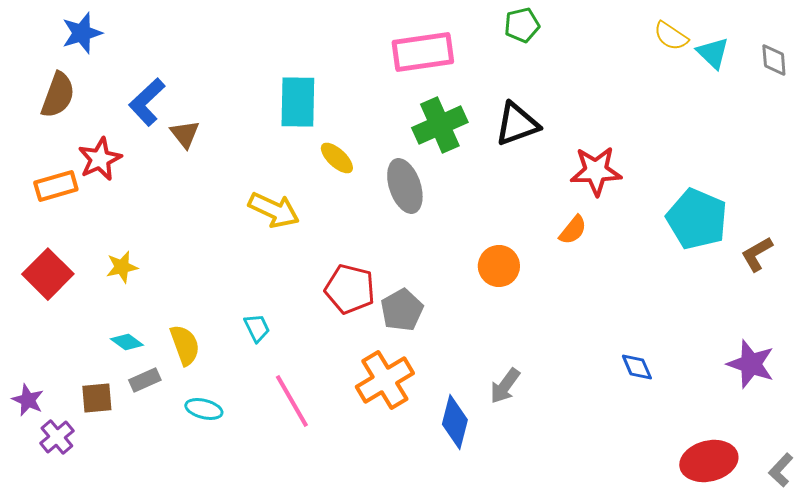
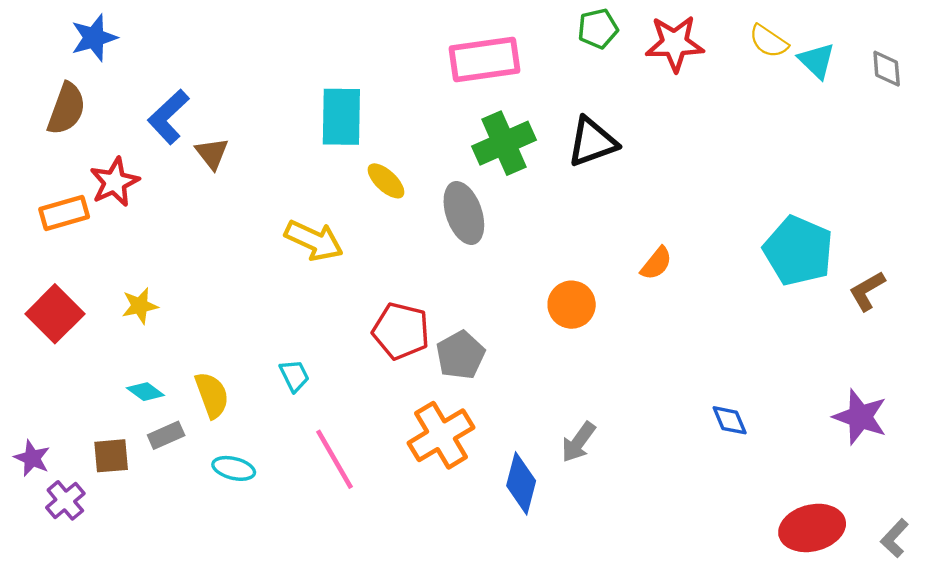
red star: (596, 171) -> (675, 43), moved

